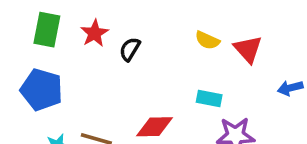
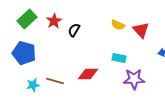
green rectangle: (47, 30) -> (27, 19), turned 36

